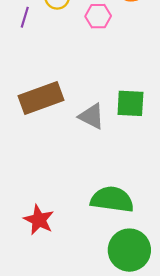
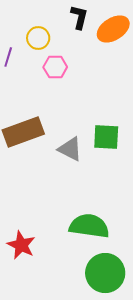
pink hexagon: (98, 16) -> (55, 67), moved

